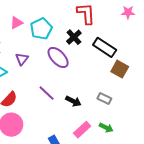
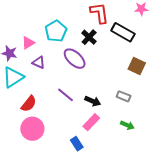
pink triangle: (16, 23) -> (28, 43), moved
black rectangle: (105, 47) -> (123, 32), moved
purple triangle: (22, 59) -> (39, 63), turned -40
pink rectangle: (82, 130) -> (91, 122), moved

